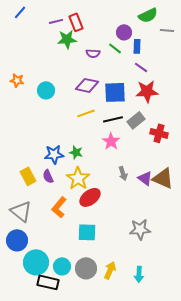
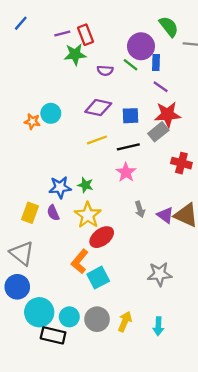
green semicircle: (148, 15) -> (169, 27), turned -102
purple circle: (124, 32) -> (141, 46), size x1.5
orange star: (17, 80) -> (32, 121), moved
blue square: (115, 92) -> (131, 116), size x0.7
gray rectangle: (136, 120) -> (158, 132), moved
yellow rectangle: (28, 176) -> (30, 213), turned 48
orange L-shape: (59, 207) -> (80, 261), moved
cyan square: (87, 232) -> (98, 278), turned -30

